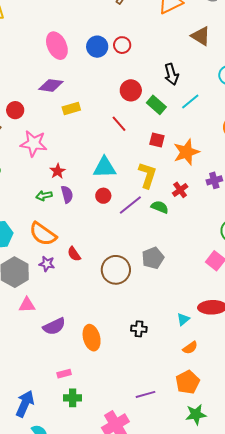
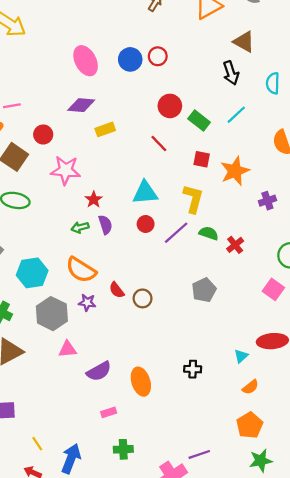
black arrow: (171, 74) -> (231, 73), moved
red cross: (180, 190) -> (235, 245), moved
brown circle: (116, 270) -> (143, 298), moved, size x0.6
pink rectangle: (64, 374) -> (109, 412), moved
purple line: (146, 394) -> (199, 454), moved

